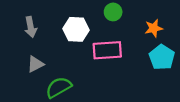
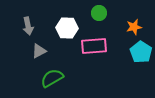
gray triangle: (35, 64) -> (39, 51), moved

